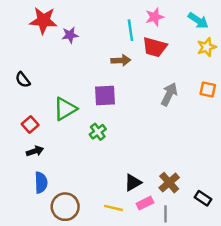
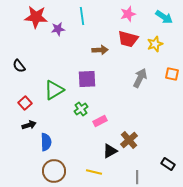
cyan line: (130, 30) -> (82, 16), moved
yellow star: (207, 47) -> (155, 44), moved
blue semicircle: (41, 183) -> (46, 142), moved
brown cross: (169, 183) -> (129, 140), moved
pink rectangle: (145, 203) -> (100, 121), moved

